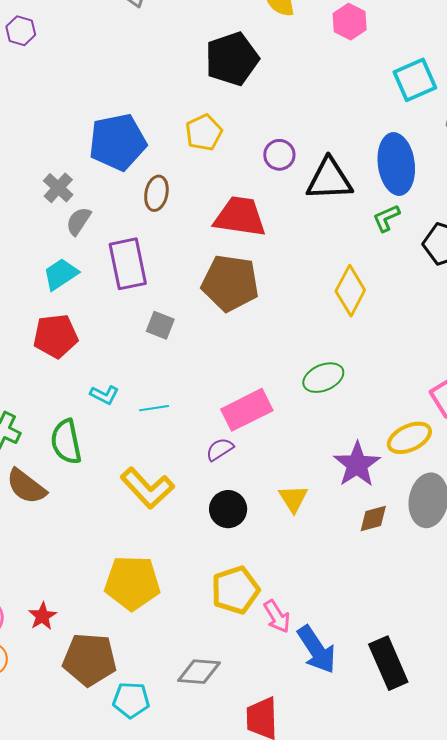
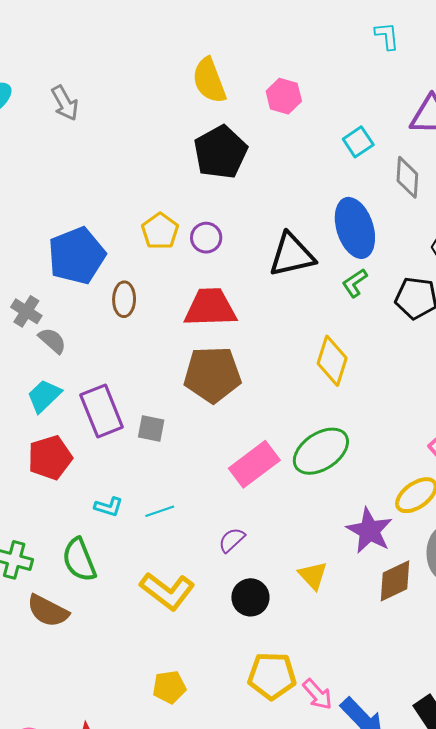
black pentagon: (232, 59) -> (220, 152), moved
cyan square: (415, 80) -> (358, 142), size x0.7
purple circle: (279, 155) -> (206, 238), moved
gray semicircle: (79, 221) -> (52, 341), turned 108
purple rectangle: (128, 264) -> (102, 411), moved
green ellipse: (323, 378) -> (321, 451), size x1.4
pink rectangle: (247, 410) -> (254, 464), moved
brown diamond: (373, 518) -> (395, 581), size x1.4
yellow pentagon: (132, 583) -> (169, 687), size x0.6
yellow pentagon: (235, 590) -> (272, 676), turned 30

